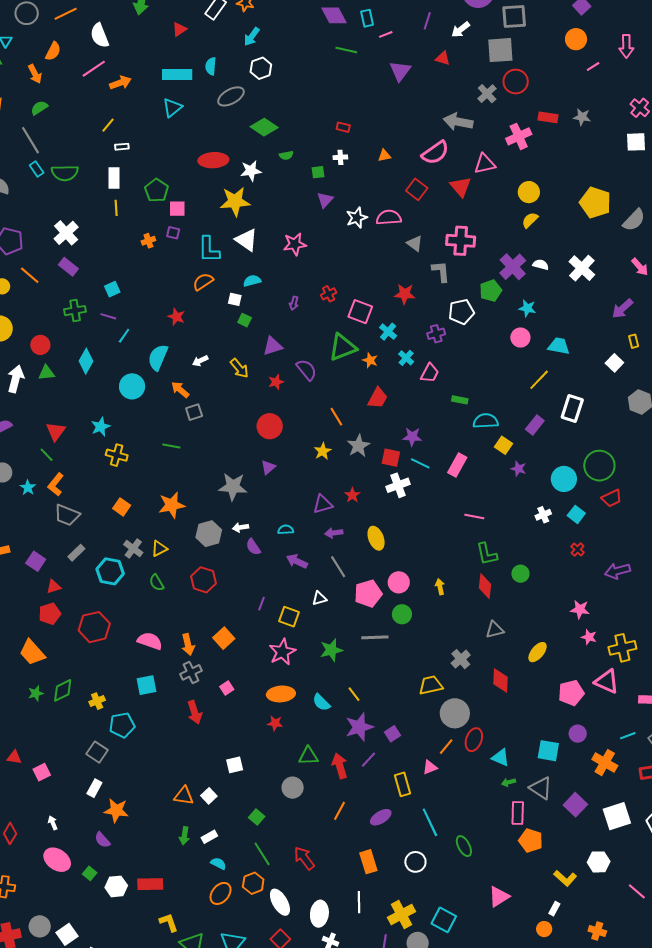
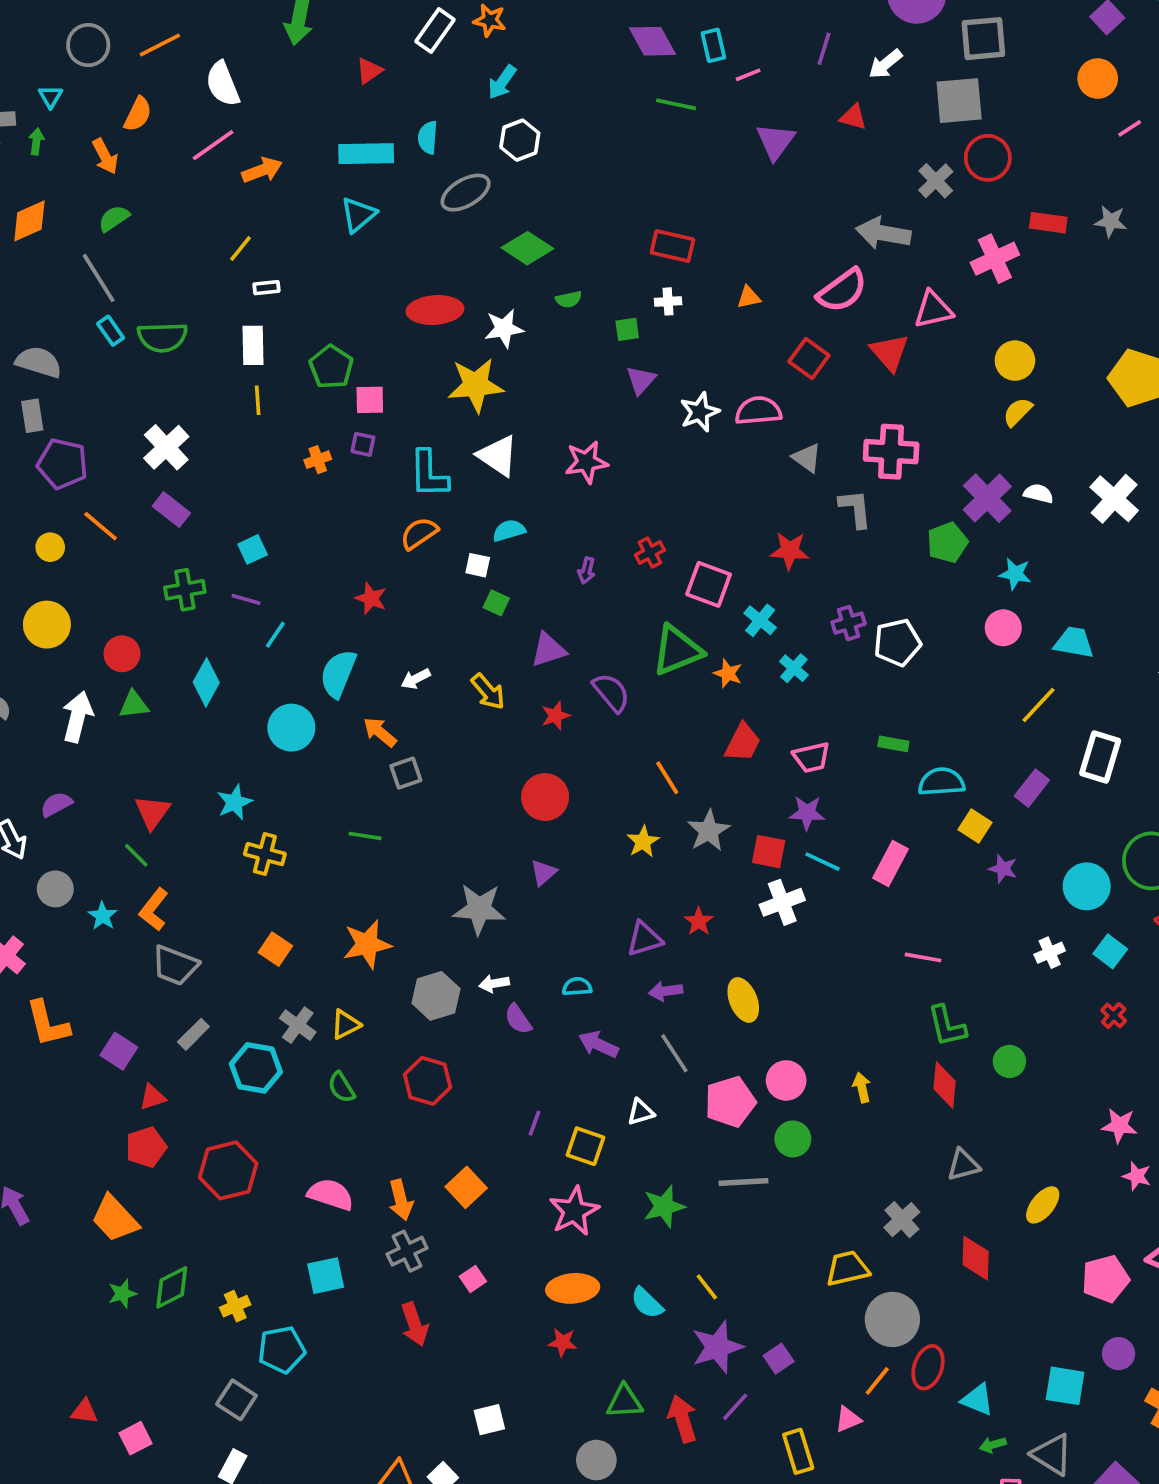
red rectangle: (343, 127) -> (672, 246), size x1.6
white pentagon: (461, 312) -> (897, 643), moved
pink trapezoid: (430, 373) -> (811, 757), moved, turned 50

